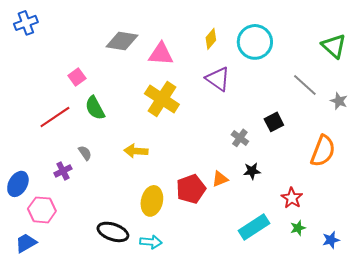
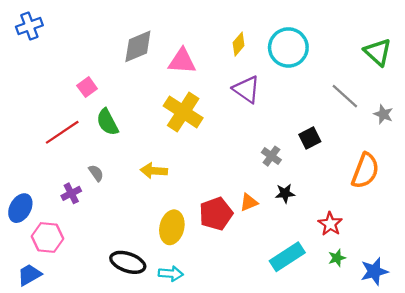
gray diamond: (122, 41) -> (138, 46), turned -32
blue star: (331, 240) -> (374, 271), size x1.4

